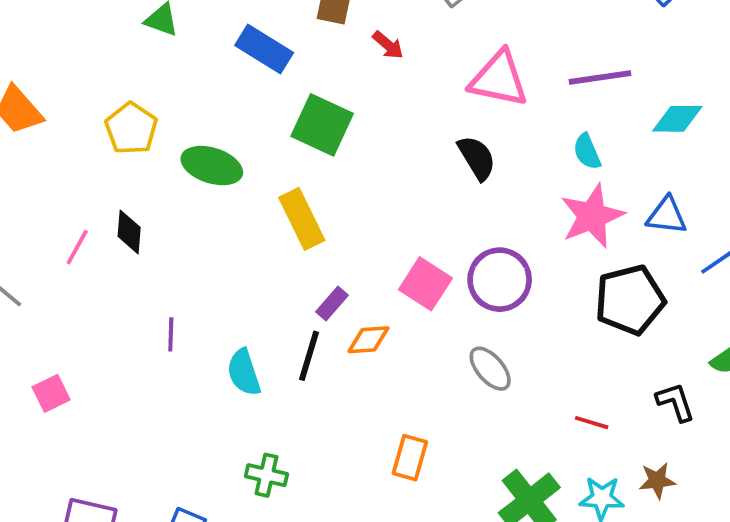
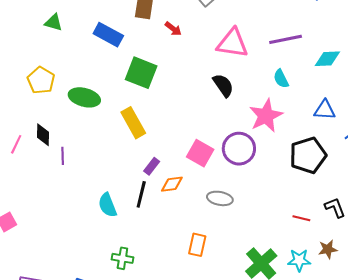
pink star: (592, 216) -> (266, 116), moved
purple line: (171, 334) -> (63, 156), moved
gray ellipse: (490, 369) -> (220, 198), moved, turned -35
red line: (592, 423) -> (301, 218), moved

